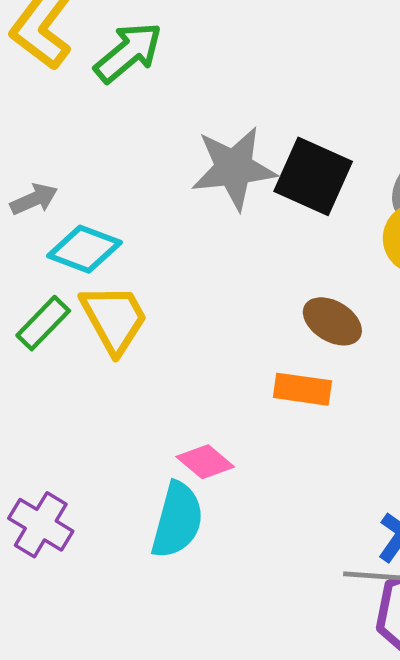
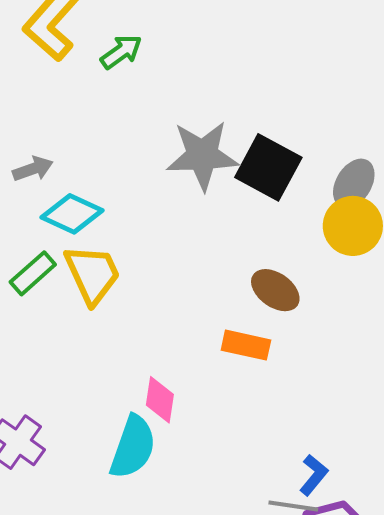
green arrow: (128, 52) -> (121, 52), size x0.7
pink diamond: (205, 462) -> (160, 400), turned 54

